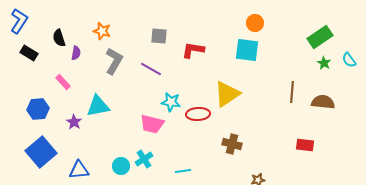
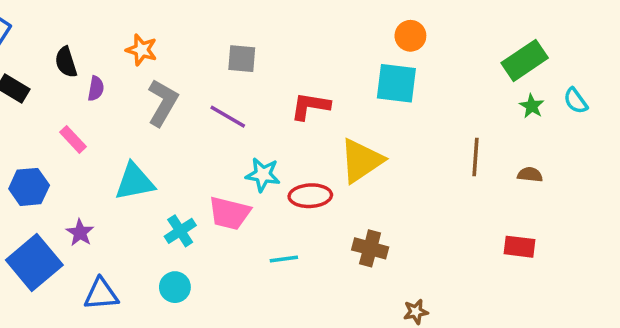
red L-shape: (193, 50) -> (310, 106), moved
brown semicircle: (323, 102) -> (530, 175), size x0.6
purple star: (74, 122) -> (80, 233), moved
red rectangle: (305, 145) -> (519, 247), moved
cyan cross: (144, 159) -> (180, 231), moved
cyan line: (183, 171) -> (284, 259), moved

